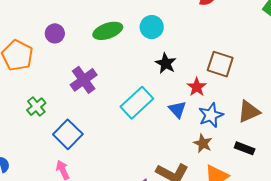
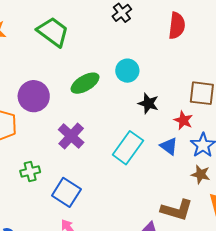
purple circle: (55, 33) -> (34, 96), size x1.6
green cross: (36, 107) -> (30, 172), turned 36

